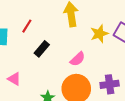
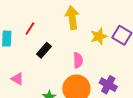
pink semicircle: (78, 59) -> (78, 60), turned -49
purple cross: (110, 84) -> (108, 85), turned 36

